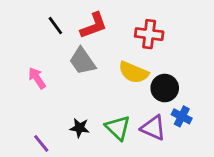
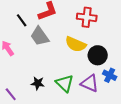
black line: (55, 26) -> (22, 20), moved

